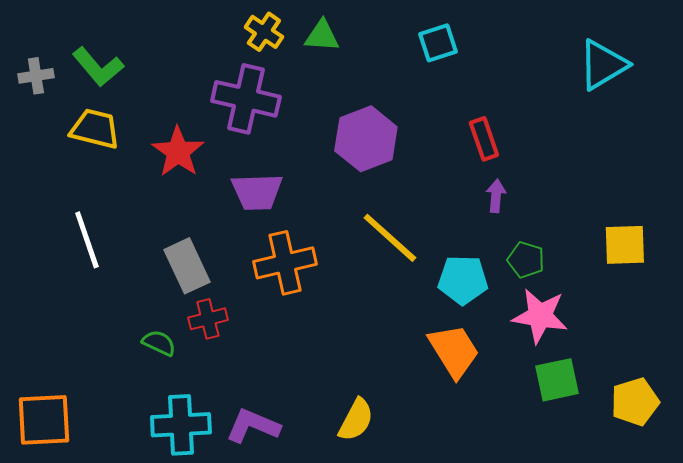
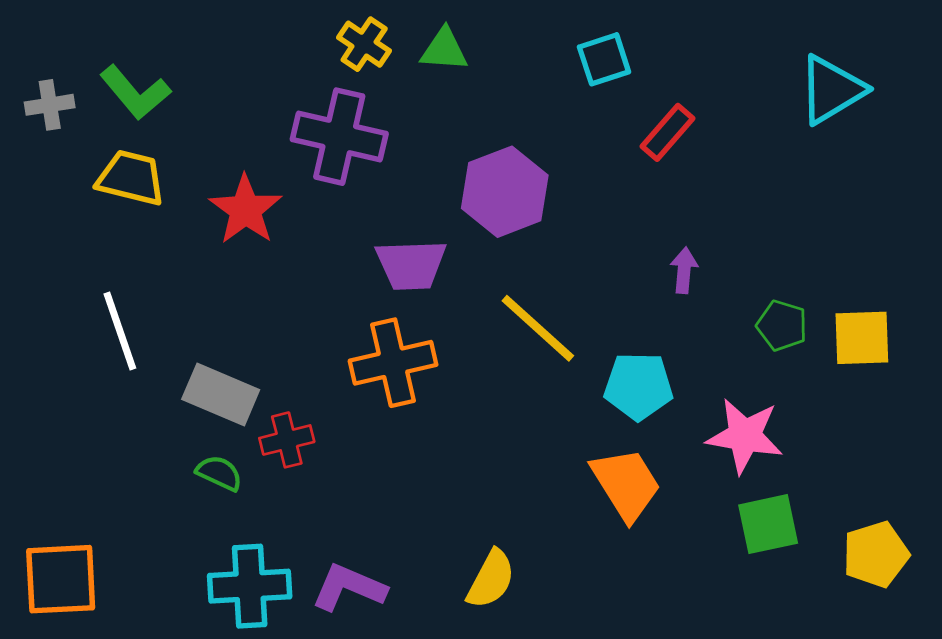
red rectangle: (484, 139) -> (667, 132), moved, turned 60
purple trapezoid: (257, 192) -> (411, 265), moved
green pentagon: (526, 260) -> (782, 325), moved
gray rectangle: (187, 266) -> (221, 394), moved, turned -42

